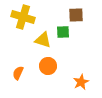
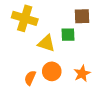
orange semicircle: (18, 73) -> (30, 78), moved
orange star: (81, 82) -> (82, 74), moved

